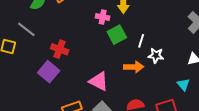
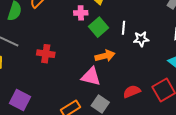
orange arrow: (134, 67) -> (105, 56), moved
purple square: (49, 72) -> (20, 100), moved

